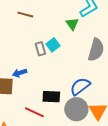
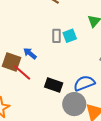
blue arrow: (20, 73) -> (30, 53), turned 40
red line: (34, 112) -> (22, 72), moved

